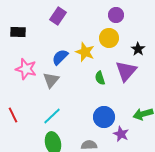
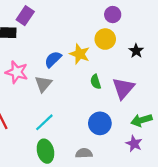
purple rectangle: (58, 16) -> (25, 16), moved
purple triangle: (126, 71) -> (123, 88), moved
purple star: (121, 134) -> (134, 144), moved

